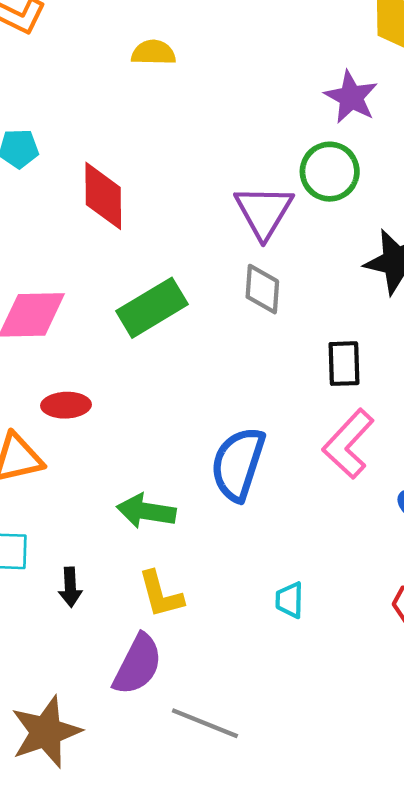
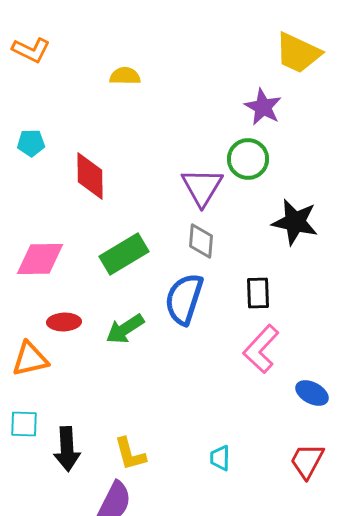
blue semicircle: (238, 464) -> (184, 299), moved
green arrow: (146, 511) -> (125, 329), moved, turned -42
black arrow: (70, 587) -> (67, 449), size x1.6

